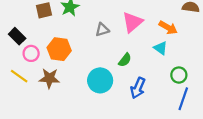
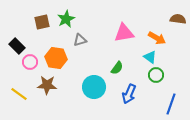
pink triangle: (132, 22) -> (124, 33), turned 30
gray triangle: (102, 30) -> (80, 40), moved
green circle: (179, 75) -> (156, 75), moved
yellow line: (19, 76) -> (19, 94), moved

